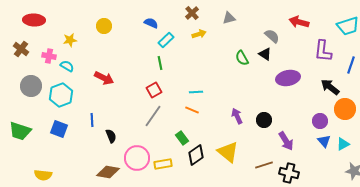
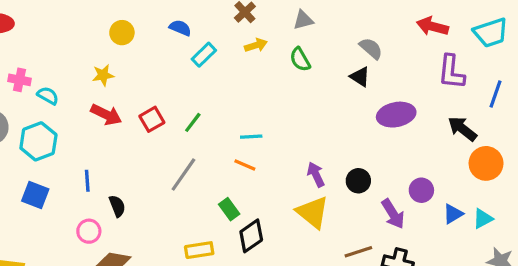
red arrow: (299, 22) -> (432, 26), moved
yellow circle: (104, 26) -> (122, 33), moved
yellow star: (70, 40) -> (103, 75), moved
green semicircle: (242, 58) -> (300, 59), moved
green line: (160, 63) -> (193, 122), moved, turned 48
red square: (154, 90) -> (152, 119), moved
purple circle: (320, 121) -> (421, 190), moved
blue triangle: (324, 141) -> (453, 214), turned 40
yellow triangle: (228, 152) -> (313, 212), moved
pink circle: (137, 158) -> (89, 231), moved, size x0.6

